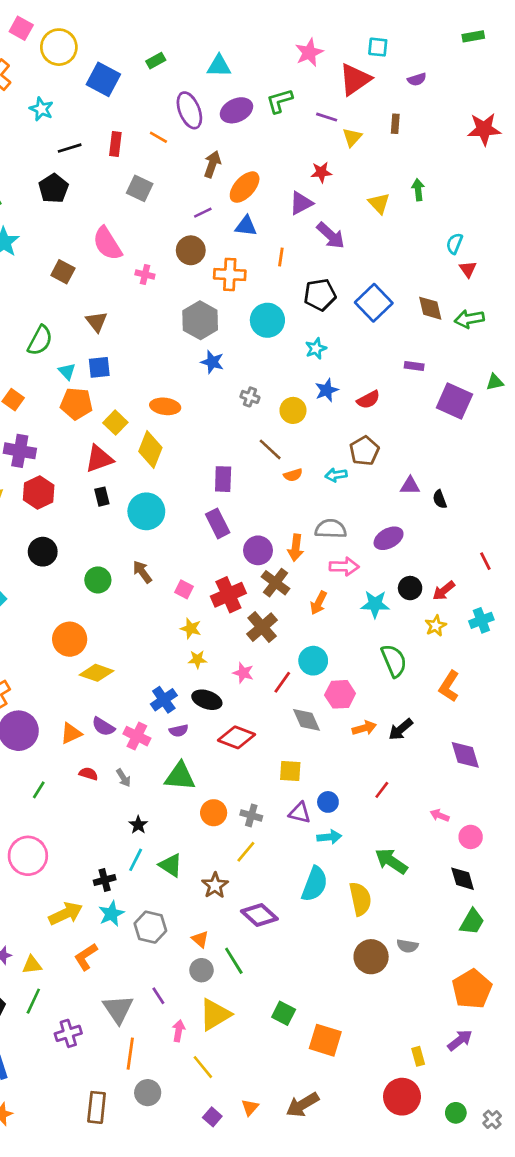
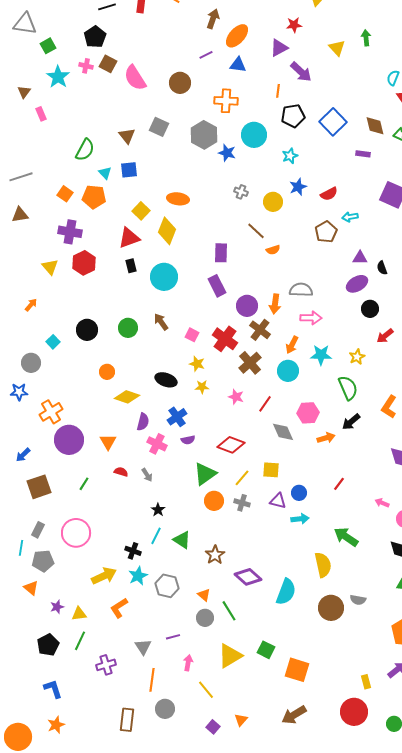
gray square: (140, 188) -> (159, 127), moved
brown circle: (191, 250) -> (180, 83), moved
orange line: (281, 257) -> (278, 91), moved
brown square: (63, 272) -> (108, 64), moved
pink cross: (145, 275) -> (86, 66), moved
blue star: (212, 362) -> (227, 153), moved
purple rectangle: (414, 366) -> (363, 154), moved
orange pentagon: (76, 404) -> (94, 197), moved
cyan arrow: (336, 475) -> (350, 217), moved
purple ellipse: (389, 538) -> (357, 284), moved
black circle: (43, 552) -> (87, 330), moved
black circle: (410, 588) -> (370, 309), moved
red cross: (228, 595) -> (225, 339), turned -30
cyan star: (375, 604) -> (321, 355), moved
yellow star: (436, 626) -> (357, 357), moved
orange circle: (70, 639) -> (107, 372), size x0.6
cyan circle: (313, 661) -> (288, 371), moved
black ellipse: (207, 700) -> (166, 380), moved
purple semicircle: (103, 727) -> (143, 422), moved, turned -108
black arrow: (401, 729) -> (351, 422), moved
orange triangle: (71, 733) -> (108, 442), turned -36
green triangle: (180, 776) -> (205, 474), moved, turned -40
yellow line: (246, 852) -> (242, 478), moved
black cross: (105, 880) -> (133, 551), turned 35
cyan semicircle: (315, 884) -> (286, 592), moved
purple line: (158, 996) -> (173, 637), turned -72
gray triangle: (118, 1009) -> (143, 647), size x0.7
yellow triangle: (215, 1015) -> (230, 656), moved
brown arrow: (302, 1105) -> (294, 715), moved

